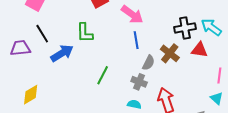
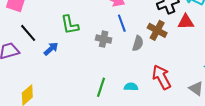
blue arrow: (62, 53) -> (51, 49), size x0.7
green line: (103, 75) -> (101, 87), moved
gray cross: (139, 82) -> (104, 39), moved

